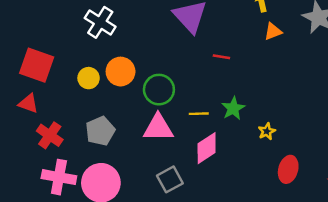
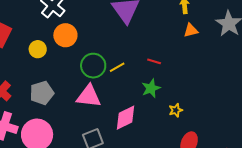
red line: (221, 57) -> (154, 61), moved
orange circle: (121, 72) -> (65, 35), moved
yellow line: (199, 114) -> (117, 67), moved, turned -35

